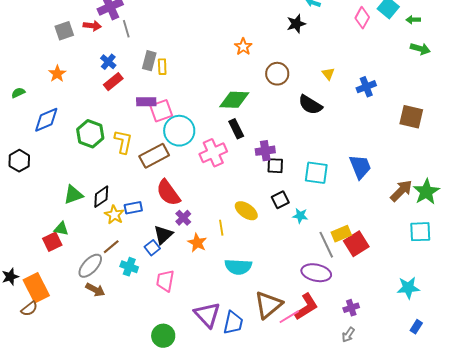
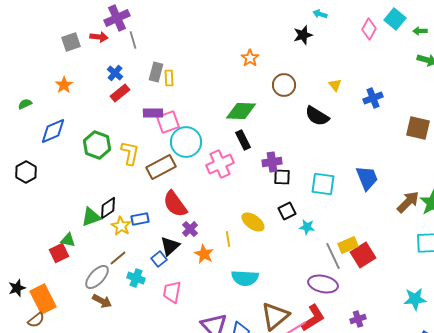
green triangle: (73, 195) -> (91, 217), moved

